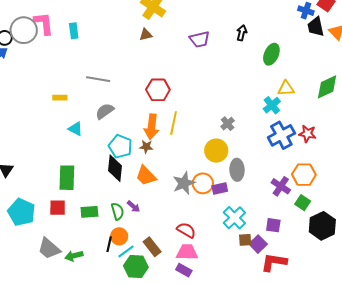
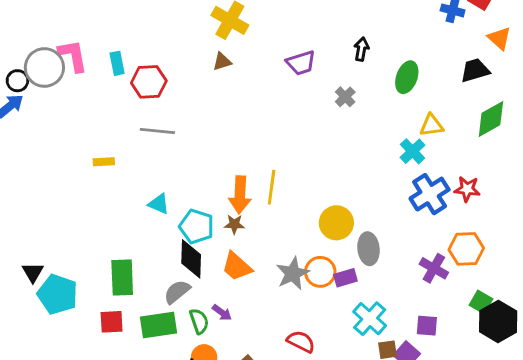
black trapezoid: (316, 27) -> (475, 70), moved, turned 90
red hexagon: (158, 90) -> (149, 82), moved
gray semicircle: (105, 111) -> (177, 292), moved
gray cross: (228, 124) -> (345, 97), moved
cyan triangle: (75, 129) -> (159, 204), moved
green square: (303, 203) -> (481, 302), moved
cyan pentagon: (21, 212) -> (57, 294), moved
green rectangle: (89, 212) -> (158, 325), size x1.4

